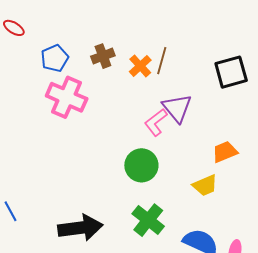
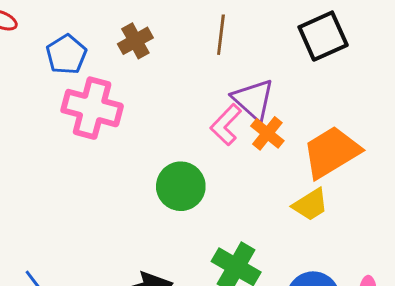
orange cross: (140, 66) -> (267, 133), moved
orange trapezoid: (225, 152) -> (331, 152), size x1.6
green circle: (141, 165) -> (181, 186), moved

